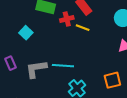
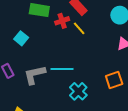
yellow line: (83, 28) -> (79, 28), turned 32

